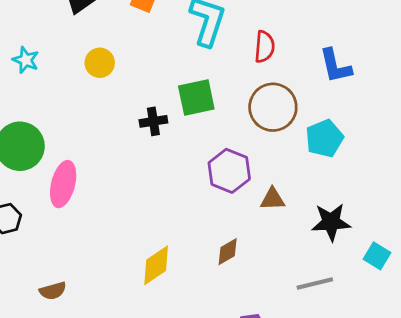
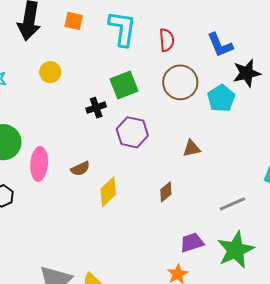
purple hexagon: (229, 171) -> (132, 132), moved
black star: (331, 222) -> (247, 73), moved
yellow diamond: (156, 265) -> (108, 192), moved
brown semicircle: (53, 291) -> (80, 169), moved

